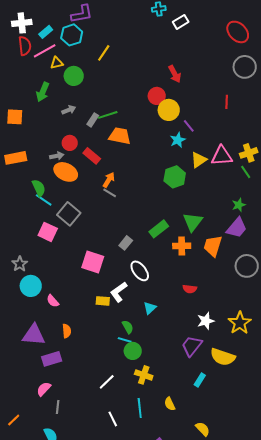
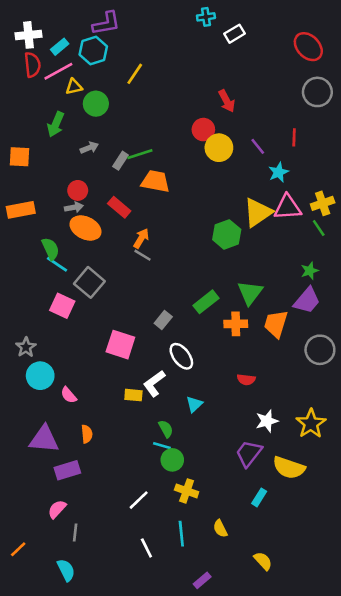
purple line: (189, 126) -> (258, 146), moved
cyan star: (178, 140) -> (279, 172), moved
red circle: (70, 143) -> (78, 190), moved
yellow triangle: (199, 160) -> (258, 212), size x1.4

